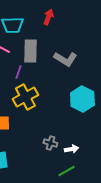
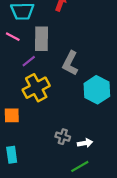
gray L-shape: (65, 59) -> (70, 63), moved, turned 85
purple line: (18, 72) -> (29, 61), turned 32

